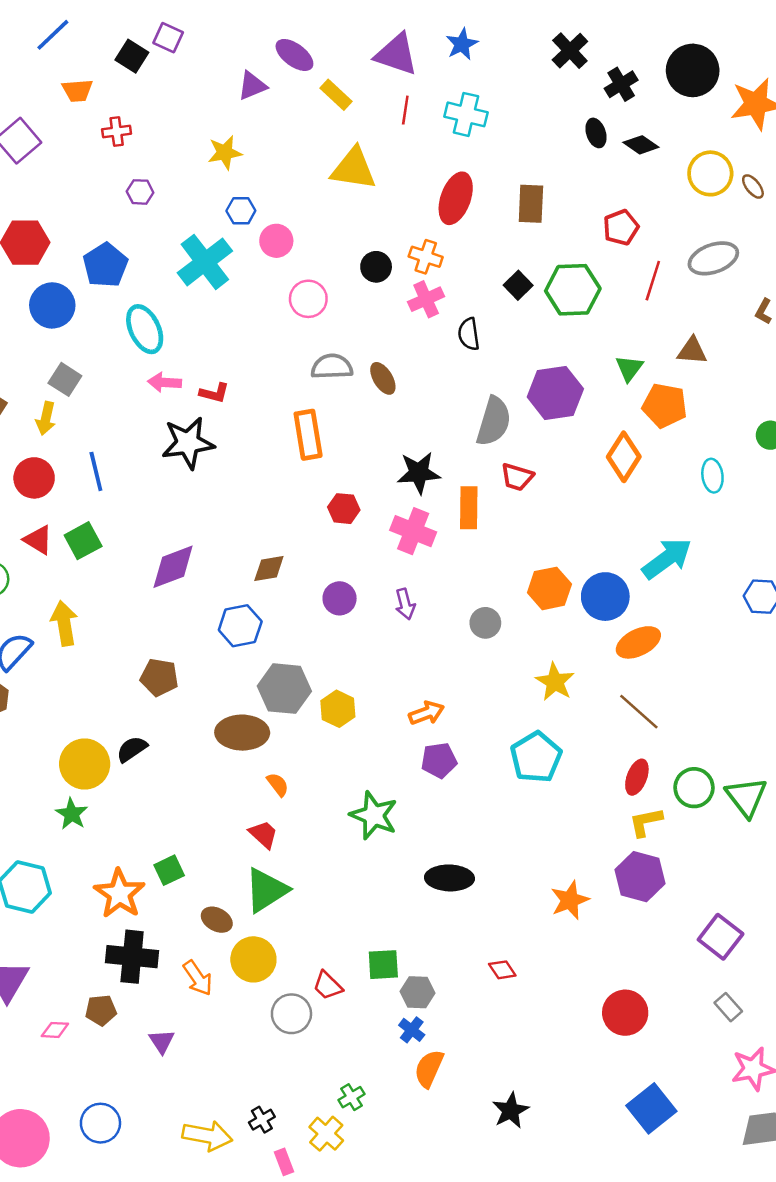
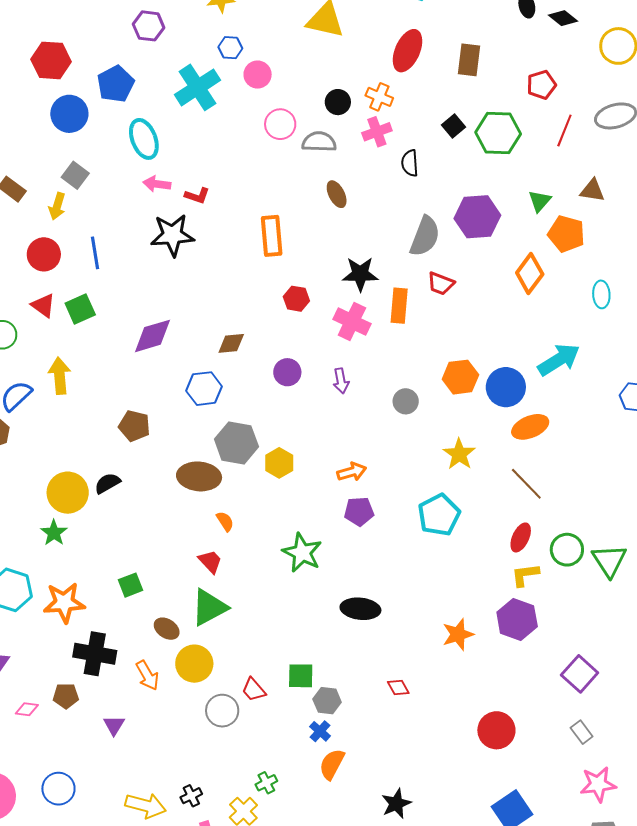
purple hexagon: (140, 192) -> (149, 26), size x1.4
gray semicircle: (332, 367) -> (319, 142), moved
orange star: (119, 894) -> (64, 603), moved, turned 30

